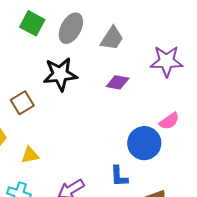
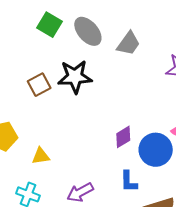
gray ellipse: (71, 28) -> (88, 31), turned -72
purple diamond: (118, 82) -> (123, 137), moved, turned -45
brown square: (22, 103) -> (39, 85), moved

